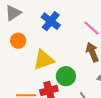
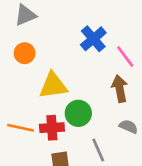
blue cross: (51, 21) -> (93, 39), moved

